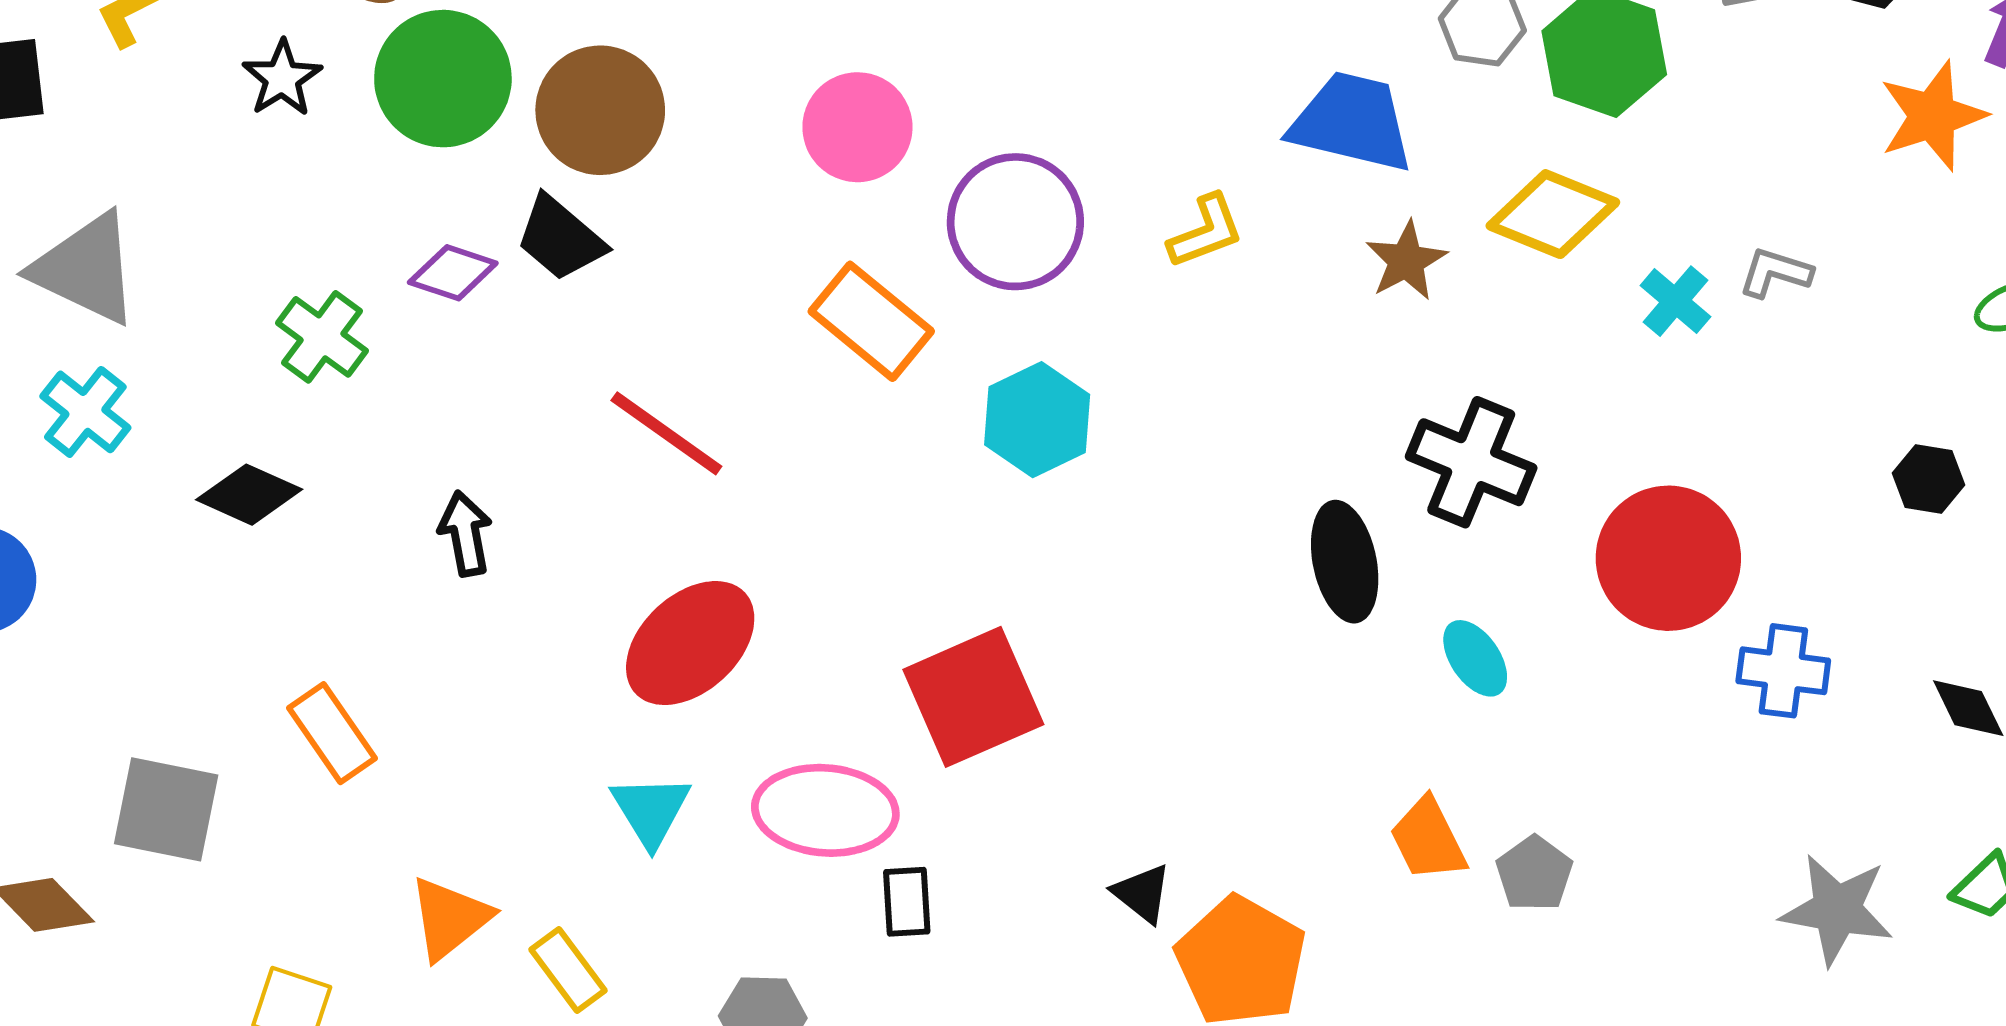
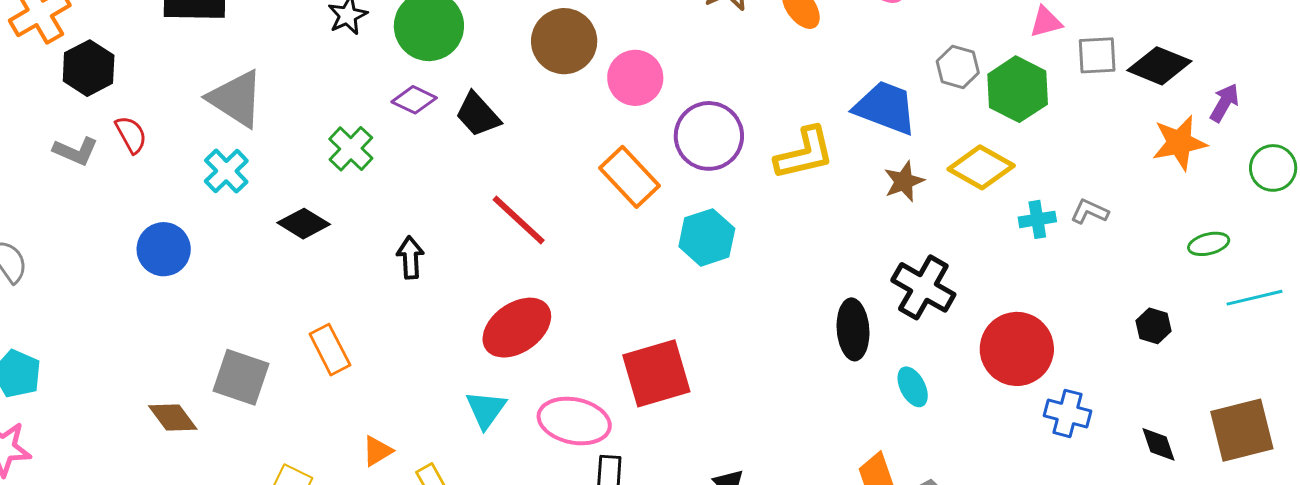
brown circle: (600, 110) -> (564, 41), moved
yellow L-shape: (1206, 231) -> (804, 153), size x1.5
purple diamond: (453, 273) -> (414, 100), moved
cyan cross: (1675, 301) -> (1037, 219), turned 33
orange triangle: (450, 918) -> (377, 451), size x0.7

